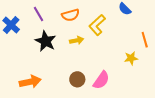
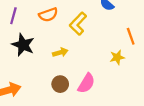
purple line: (39, 14) -> (13, 16), turned 49
yellow arrow: (77, 40) -> (60, 52), moved

